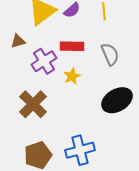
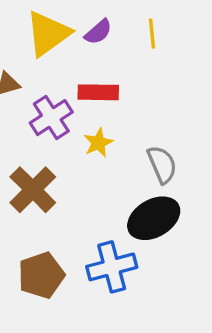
gray semicircle: (110, 54) -> (162, 165), moved
black ellipse: (117, 100) -> (154, 218), moved

